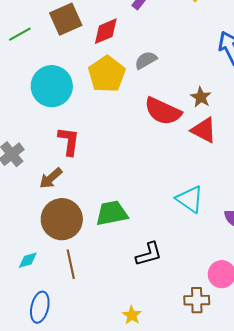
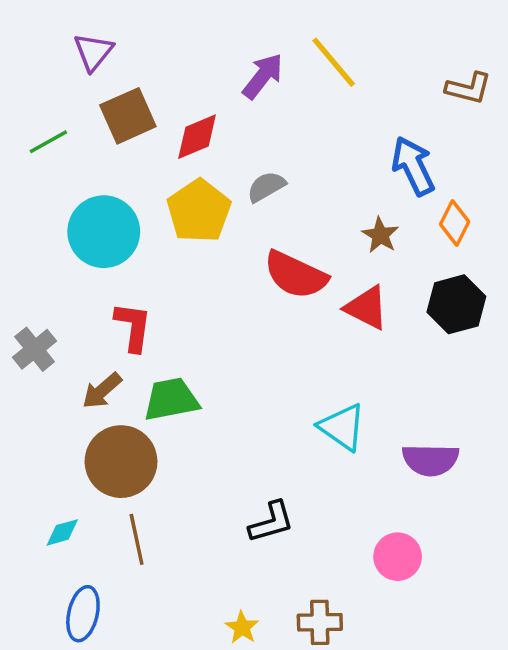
brown star: (201, 97) -> (380, 235), moved
green trapezoid: (112, 213) -> (171, 399), moved
brown cross: (197, 300) -> (320, 622), moved

